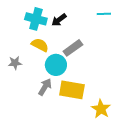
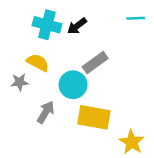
yellow semicircle: (40, 45) -> (38, 63), moved
gray arrow: (45, 87) -> (46, 112), moved

